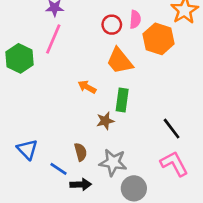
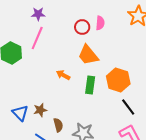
orange hexagon: (159, 39) -> (118, 80), moved
brown star: (105, 121) -> (40, 110), moved
blue triangle: (27, 149) -> (20, 113), moved

